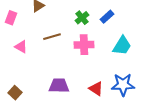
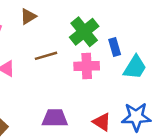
blue rectangle: (107, 17) -> (115, 47), moved, turned -64
green cross: (82, 18) -> (84, 32), size x1.6

